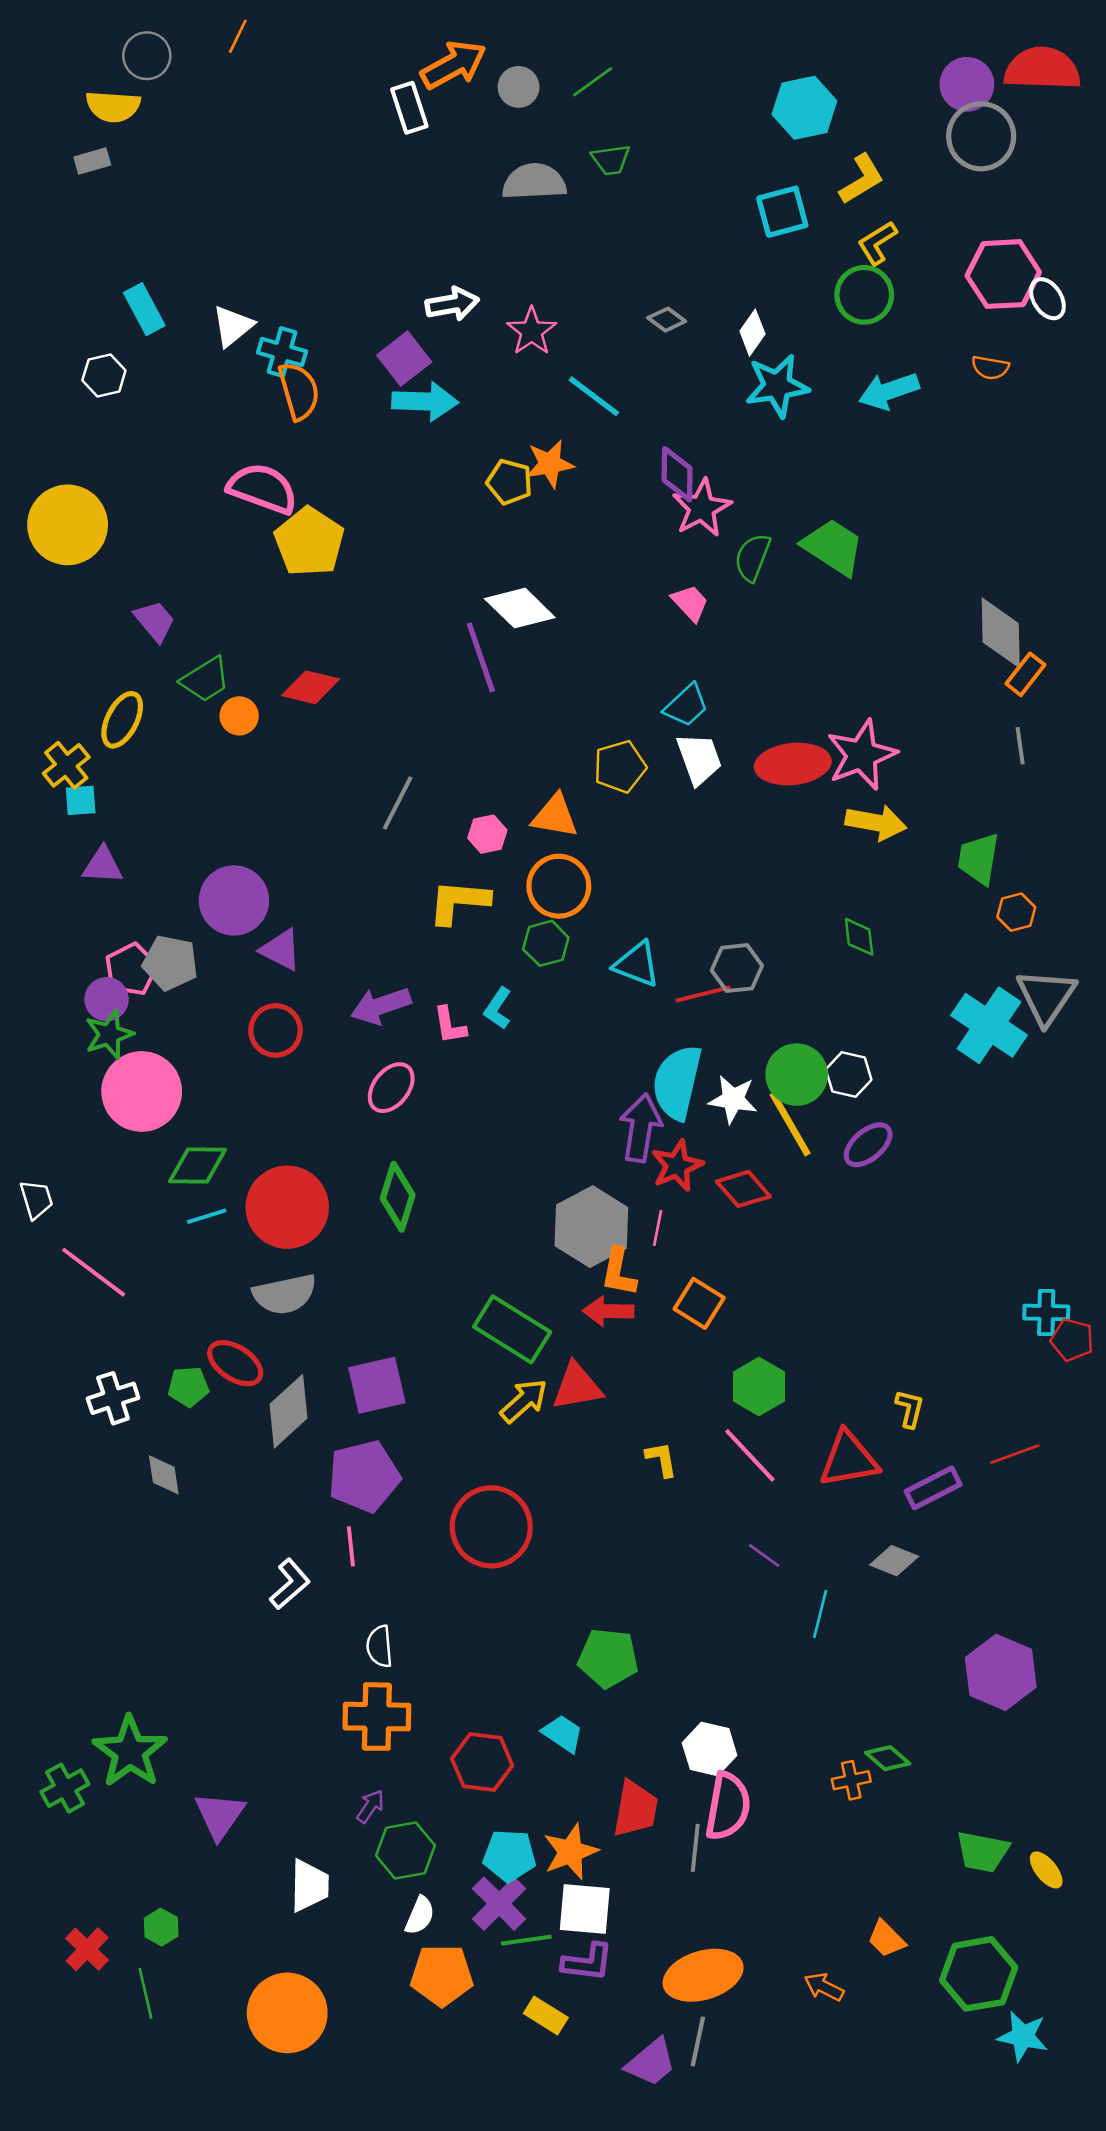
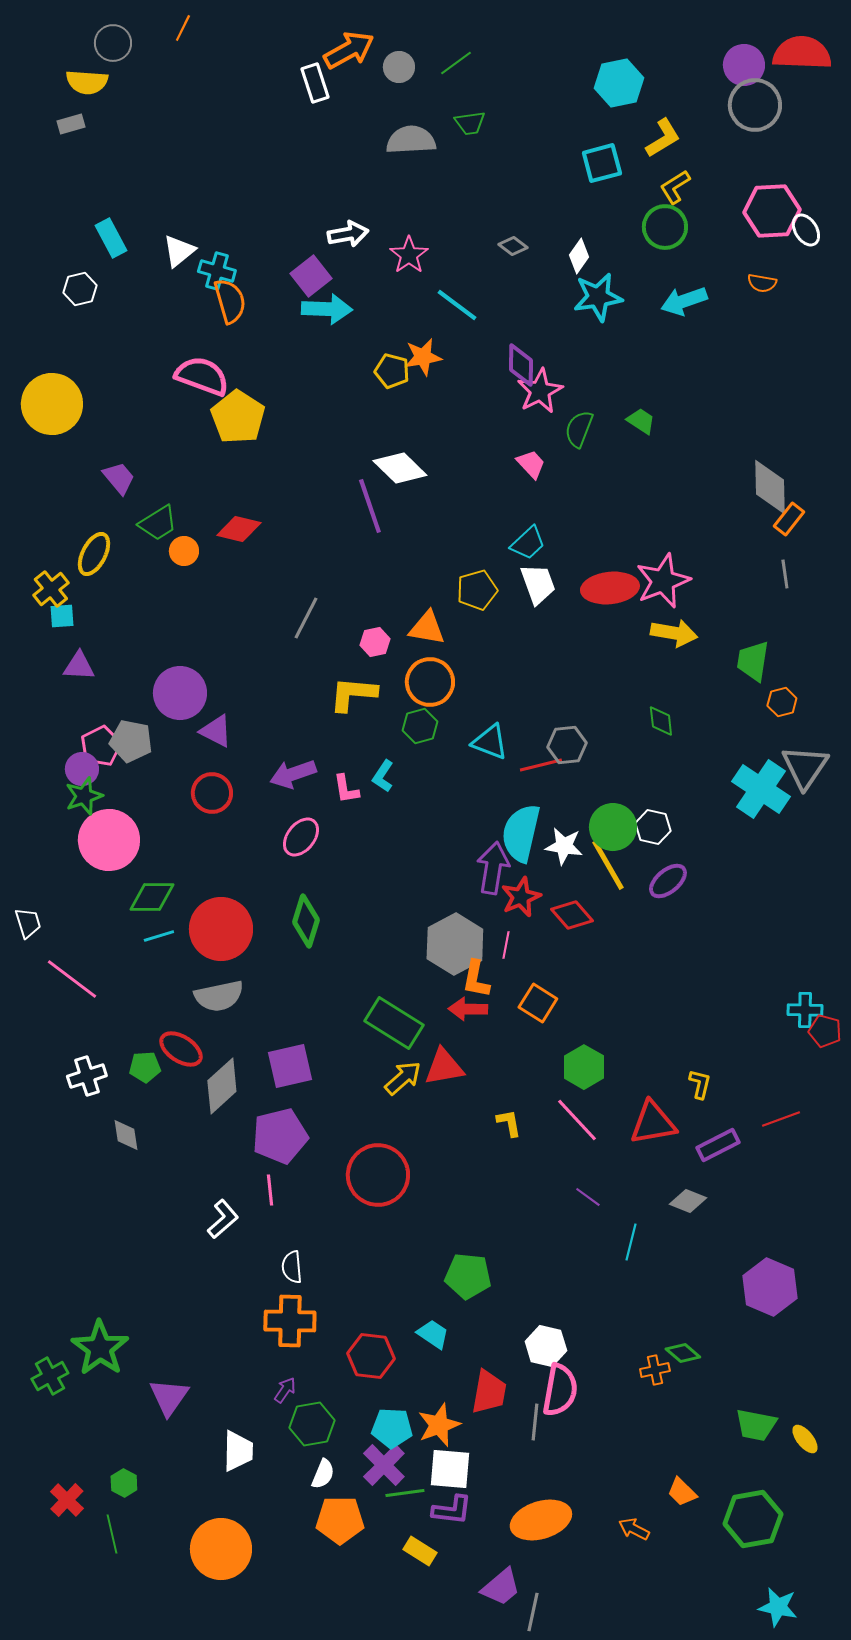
green trapezoid: (833, 547) -> (641, 421), size x0.6
cyan star: (1023, 2036) -> (778, 1607), moved
gray line: (698, 2041) -> (533, 1612), moved

